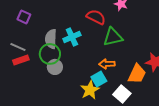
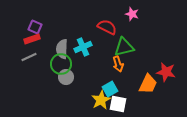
gray line: (18, 47) -> (29, 57), turned -49
red rectangle: (21, 60) -> (32, 39), moved
orange arrow: (107, 64) -> (118, 64), moved, turned -105
white square: (122, 94) -> (118, 104), moved, turned -30

